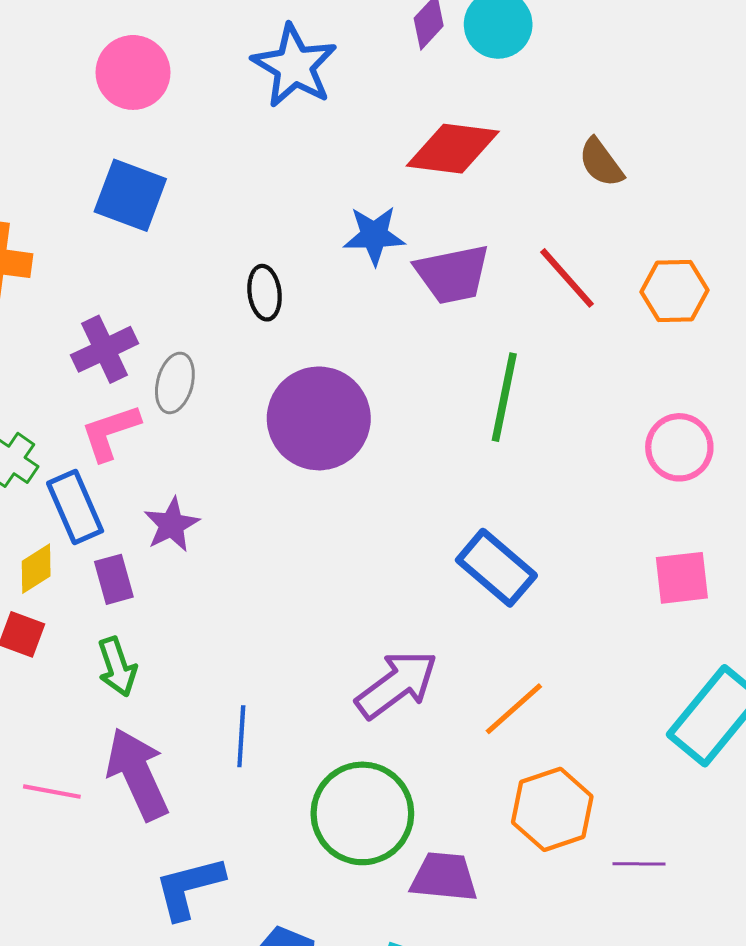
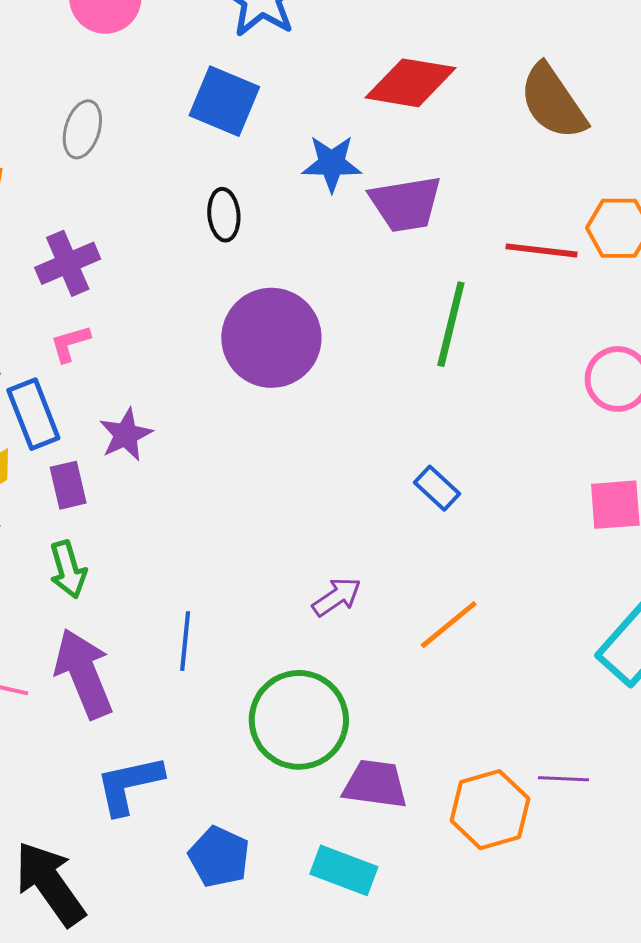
brown semicircle: (601, 163) -> (553, 102), size x1.6
blue square: (130, 195) -> (224, 101), moved
red line: (567, 278) -> (542, 250), moved, turned -44
gray ellipse: (175, 383) -> (82, 129), moved
pink L-shape: (110, 432) -> (70, 343), size x0.7
blue rectangle: (496, 568) -> (437, 488), size x0.6
purple arrow: (397, 684) -> (337, 597), size x0.6
orange hexagon: (552, 809) -> (490, 810), moved

